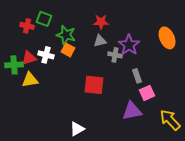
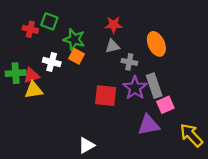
orange ellipse: (167, 38) -> (156, 44), moved
purple star: (129, 45) -> (135, 88), moved
red triangle: (29, 58) -> (31, 75), moved
gray rectangle: (137, 76) -> (154, 86), size x1.5

